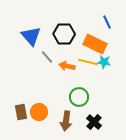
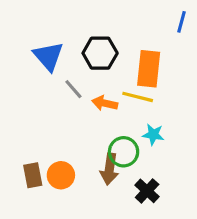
blue line: (107, 22) -> (181, 22), moved, turned 40
orange rectangle: (95, 44) -> (149, 69), turned 70
cyan star: (104, 62) -> (153, 135), moved
brown arrow: (66, 121) -> (109, 169), moved

